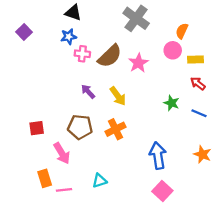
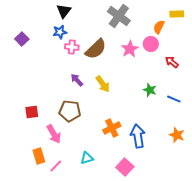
black triangle: (73, 13) -> (64, 11), turned 49
purple square: (24, 32) -> (22, 39), moved
yellow rectangle: (196, 59) -> (177, 14), moved
pink star: (138, 63) -> (130, 49), moved
red arrow: (198, 83) -> (172, 62), moved
orange cross: (116, 129) -> (112, 128), moved
pink line: (64, 190) -> (56, 166), turned -40
pink square: (162, 191) -> (125, 167), moved

